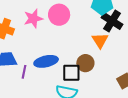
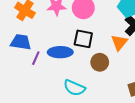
black square: (71, 73) -> (83, 39), moved

